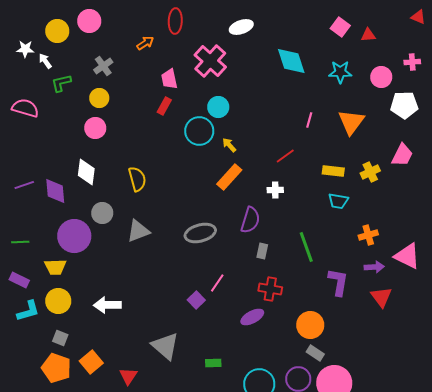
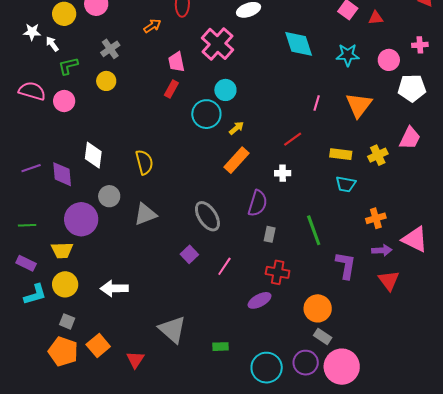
pink circle: (95, 128) -> (64, 101), moved
yellow arrow: (229, 145) -> (236, 128), turned 91
gray ellipse: (200, 233) -> (207, 216), turned 72
purple square: (196, 300) -> (189, 254), moved

